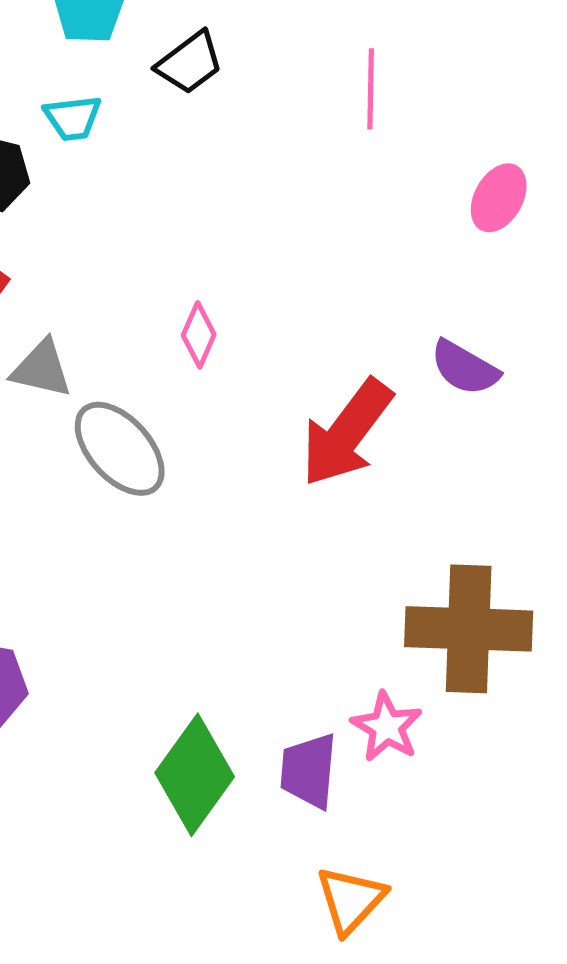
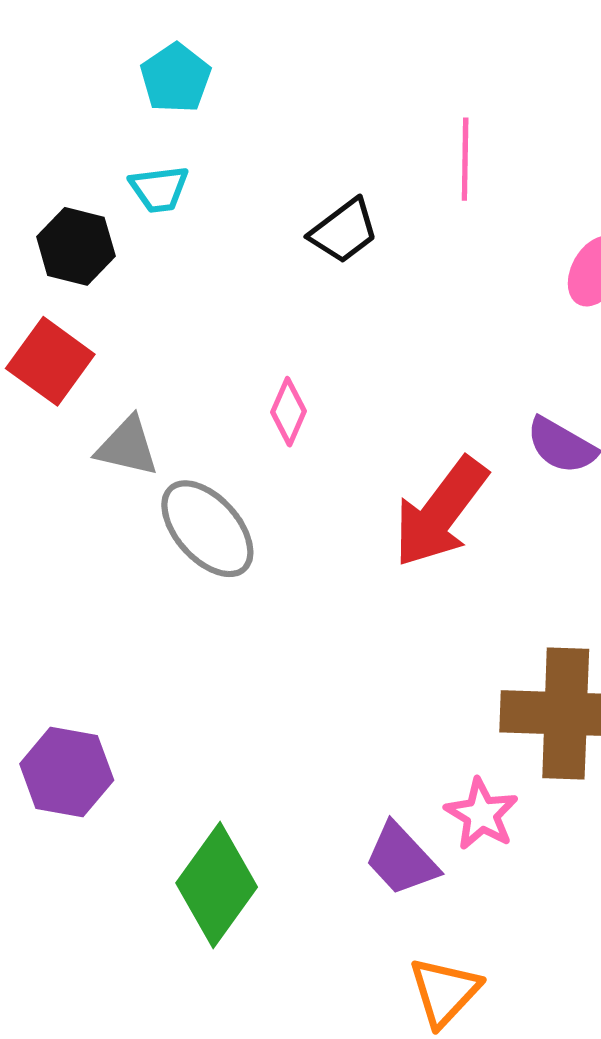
black trapezoid: (190, 63) -> (344, 231), moved
purple trapezoid: (309, 771) -> (401, 859), turned -48
green diamond: (195, 775) -> (217, 885), moved

